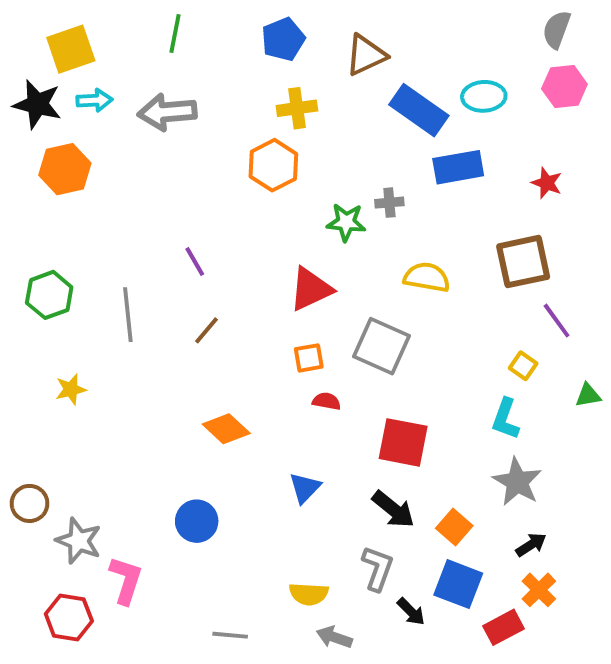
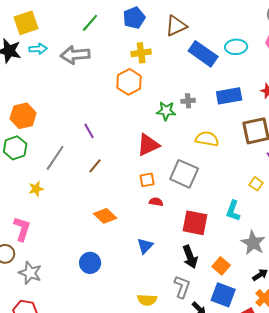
green line: (175, 33) -> (90, 23), moved, turned 30
blue rectangle: (458, 167) -> (229, 96), moved
orange hexagon: (65, 169) -> (23, 116), moved
gray line: (128, 315) -> (55, 158), turned 40
yellow star: (71, 389) -> (36, 189), moved
cyan L-shape: (505, 419) -> (233, 211), moved
black arrow: (393, 509) -> (190, 257), turned 30
pink L-shape: (126, 580) -> (22, 229), moved

